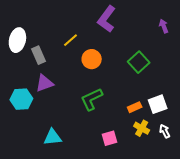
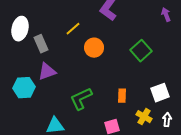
green L-shape: (92, 99) -> (81, 99), moved
orange rectangle: (135, 107) -> (122, 96), moved, turned -64
white arrow: (165, 131) -> (167, 120), turned 32

